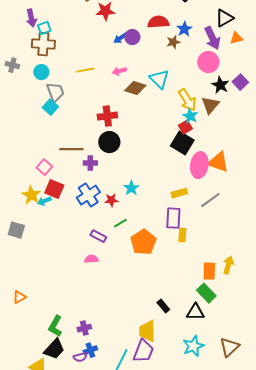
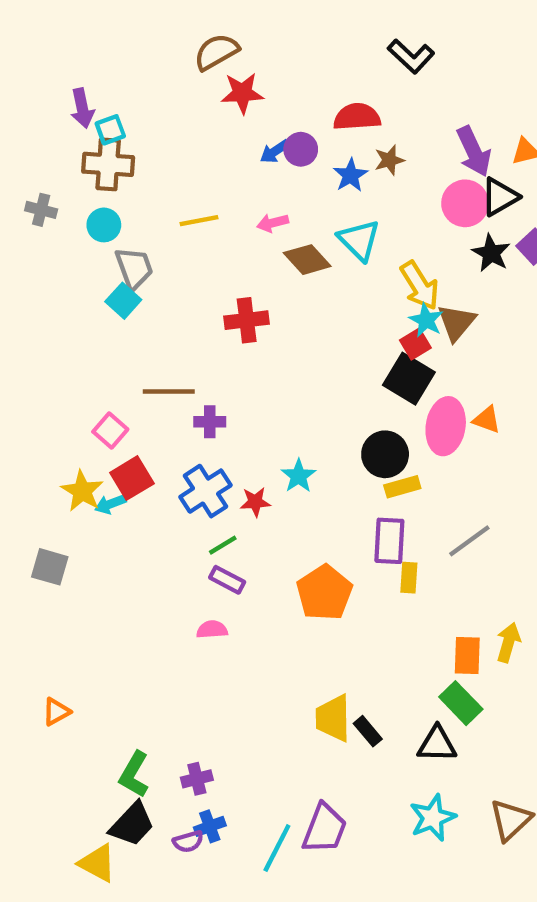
black triangle: (224, 18) -> (500, 197), moved
blue star: (184, 29) -> (350, 175), moved
brown diamond: (135, 88) -> (307, 260), turned 30
brown triangle: (210, 105) -> (456, 322), moved
black circle: (109, 142) -> (385, 454), moved
orange triangle: (218, 162) -> (487, 420), size x0.6
red square: (54, 189) -> (132, 478), turned 36
gray line: (210, 200) -> (469, 541), moved
green line: (120, 223) -> (223, 545), moved
yellow trapezoid: (147, 331) -> (333, 718), moved

